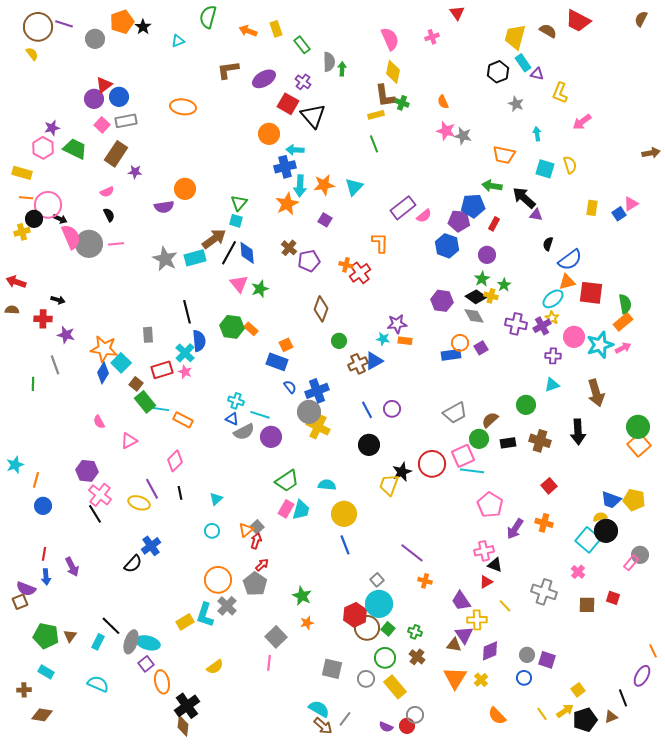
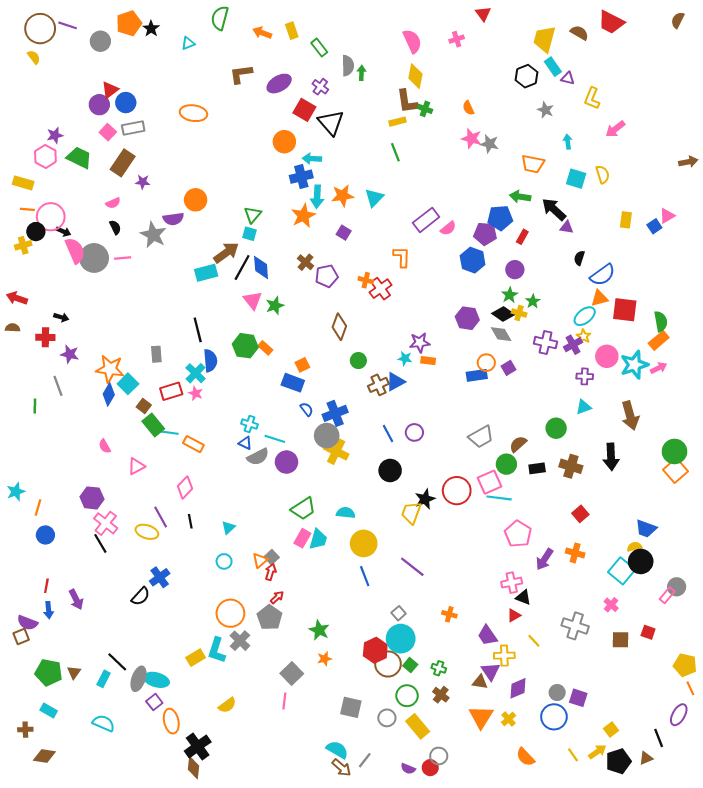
gray star: (165, 259) -> (153, 235), moved
yellow pentagon: (634, 500) -> (685, 665), moved
purple line: (412, 553) -> (412, 567), moved
blue circle: (524, 678) -> (554, 717), size x1.6

